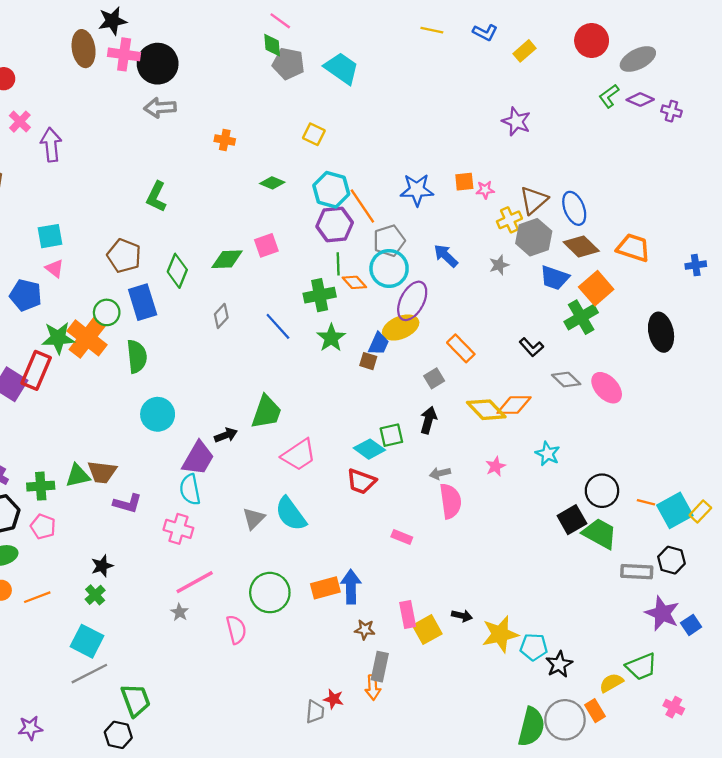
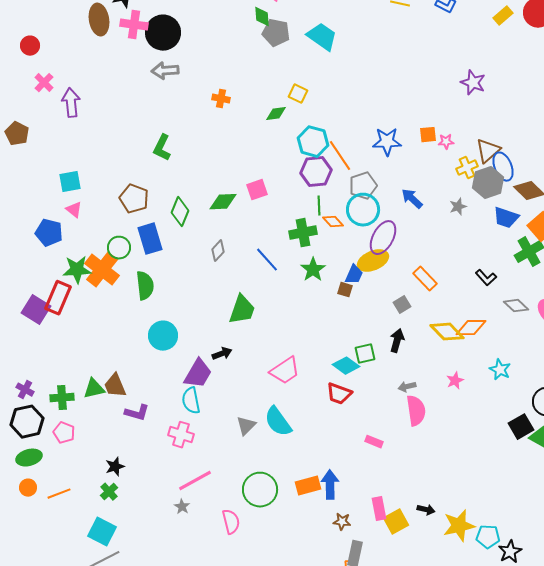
yellow rectangle: (524, 51) -> (503, 16), moved
green diamond: (272, 183) -> (276, 114), moved, turned -30
blue ellipse: (574, 208) -> (503, 167), moved
green trapezoid: (266, 412) -> (242, 310), moved
brown trapezoid: (102, 472) -> (115, 386), turned 60

